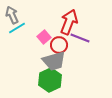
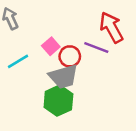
red arrow: (69, 22) -> (111, 27), moved, turned -50
cyan line: (17, 28) -> (18, 61), moved

